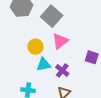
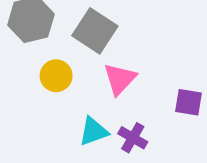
yellow circle: (35, 47) -> (56, 76), moved

